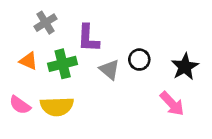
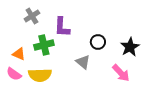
orange triangle: (28, 61) -> (19, 54), moved
gray triangle: (109, 70) -> (83, 62), moved

